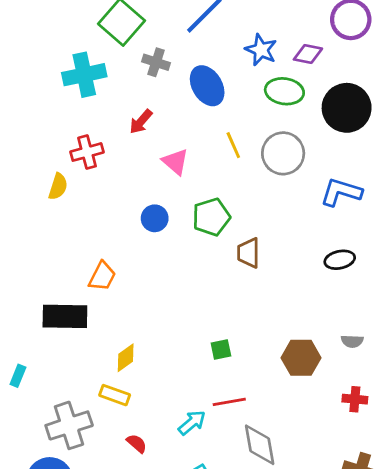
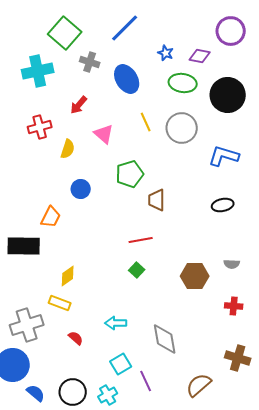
blue star: (261, 50) -> (166, 53), size x0.7
yellow semicircle: (58, 187) -> (68, 149), moved
blue circle: (155, 218) -> (81, 189), moved
green square: (221, 349) -> (137, 270), turned -35
red line: (229, 402) -> (141, 240), moved
cyan arrow: (192, 423) -> (116, 323), turned -140

